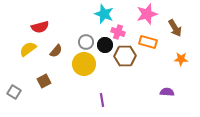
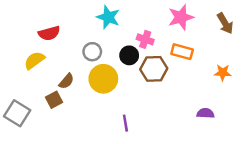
cyan star: (104, 14) -> (108, 17), moved
brown arrow: (175, 28) -> (225, 23), moved
gray circle: (86, 42) -> (92, 52), moved
brown semicircle: (56, 51) -> (66, 81), moved
gray square: (14, 92) -> (17, 113), size x1.5

